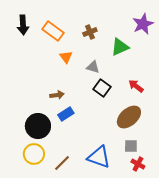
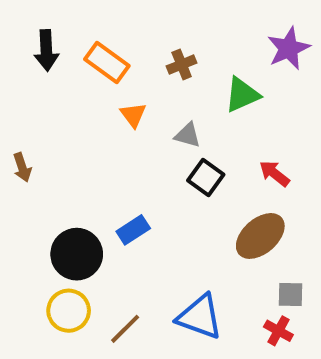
brown arrow: (57, 95) -> (22, 167), moved, turned 80
gray square: (131, 146) -> (291, 295), moved

